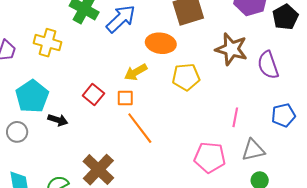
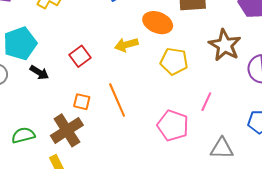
orange square: (125, 98) -> (82, 102), moved
pink line: (235, 117) -> (206, 102), moved
pink pentagon: (210, 157) -> (173, 126), moved

